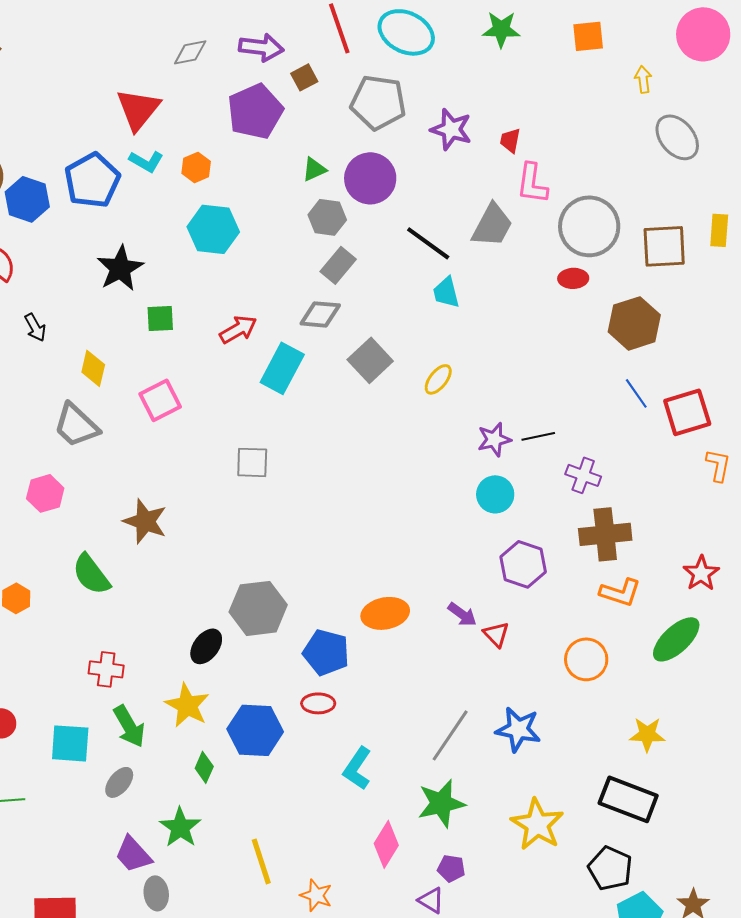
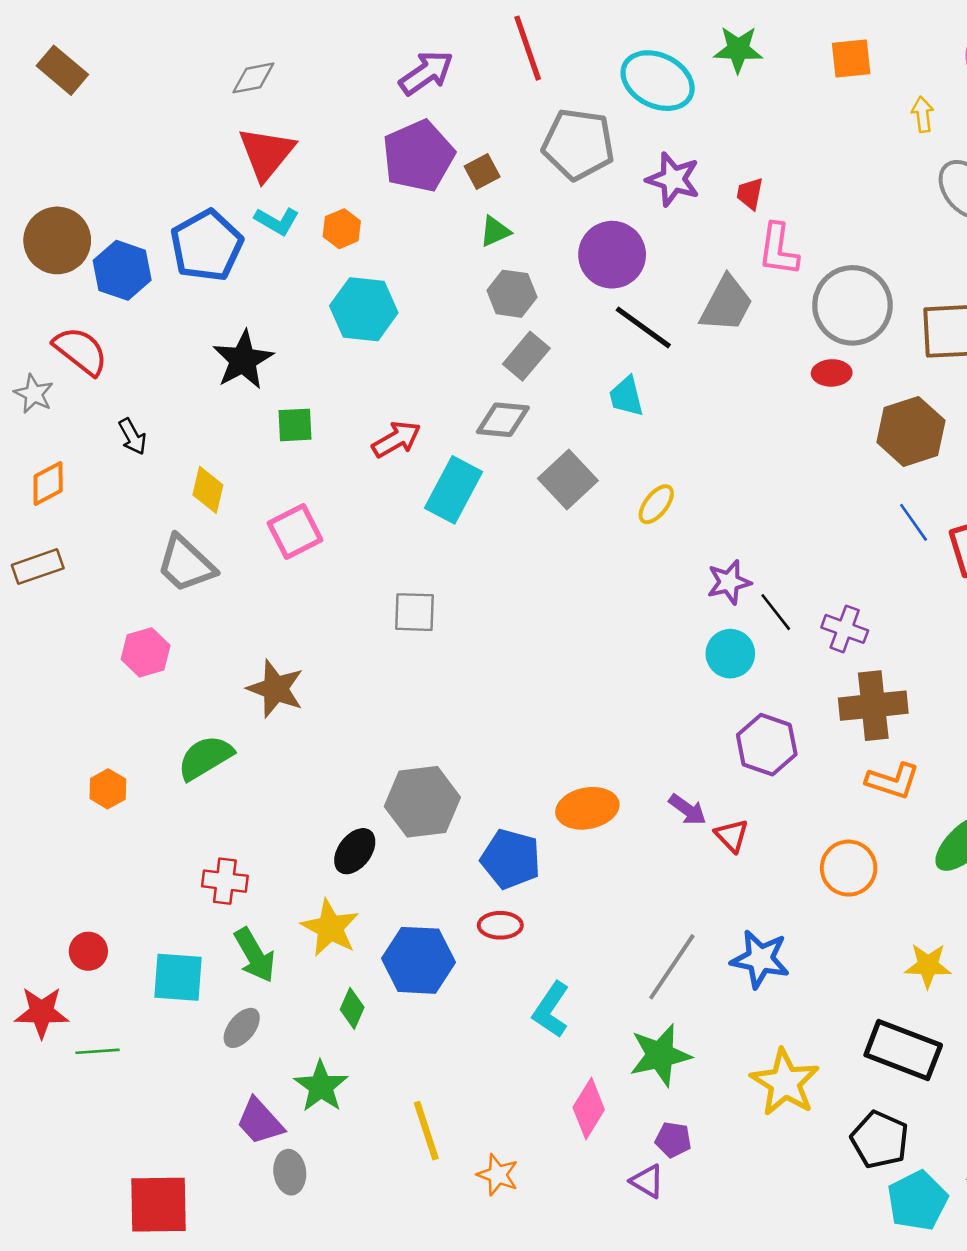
cyan ellipse: (406, 32) -> (658, 81), moved
purple arrow: (261, 47) -> (426, 73), turned -42
gray diamond: (190, 52) -> (253, 78), moved
brown square: (304, 77) -> (482, 172), moved
purple circle: (370, 178) -> (612, 255), moved
cyan trapezoid: (446, 292) -> (626, 396), moved
black line: (538, 436) -> (776, 612), moved, turned 64
green semicircle: (91, 574) -> (205, 758), turned 96

